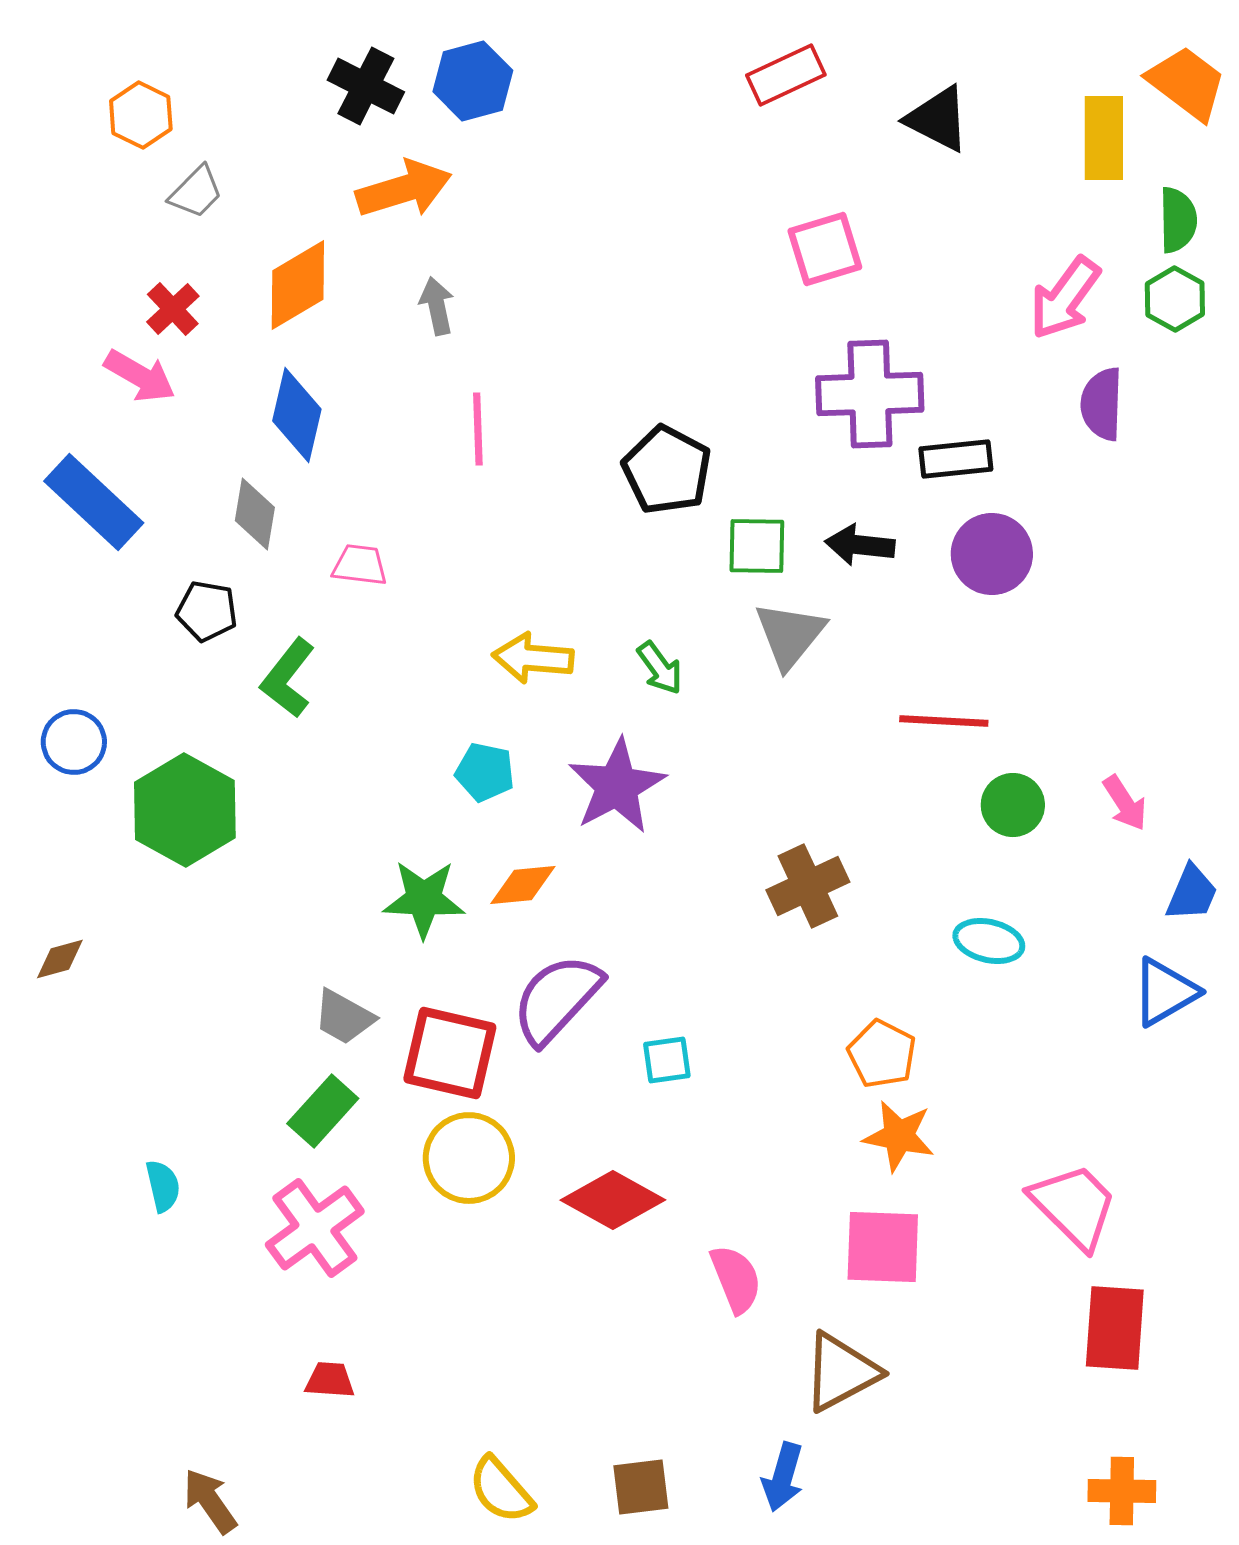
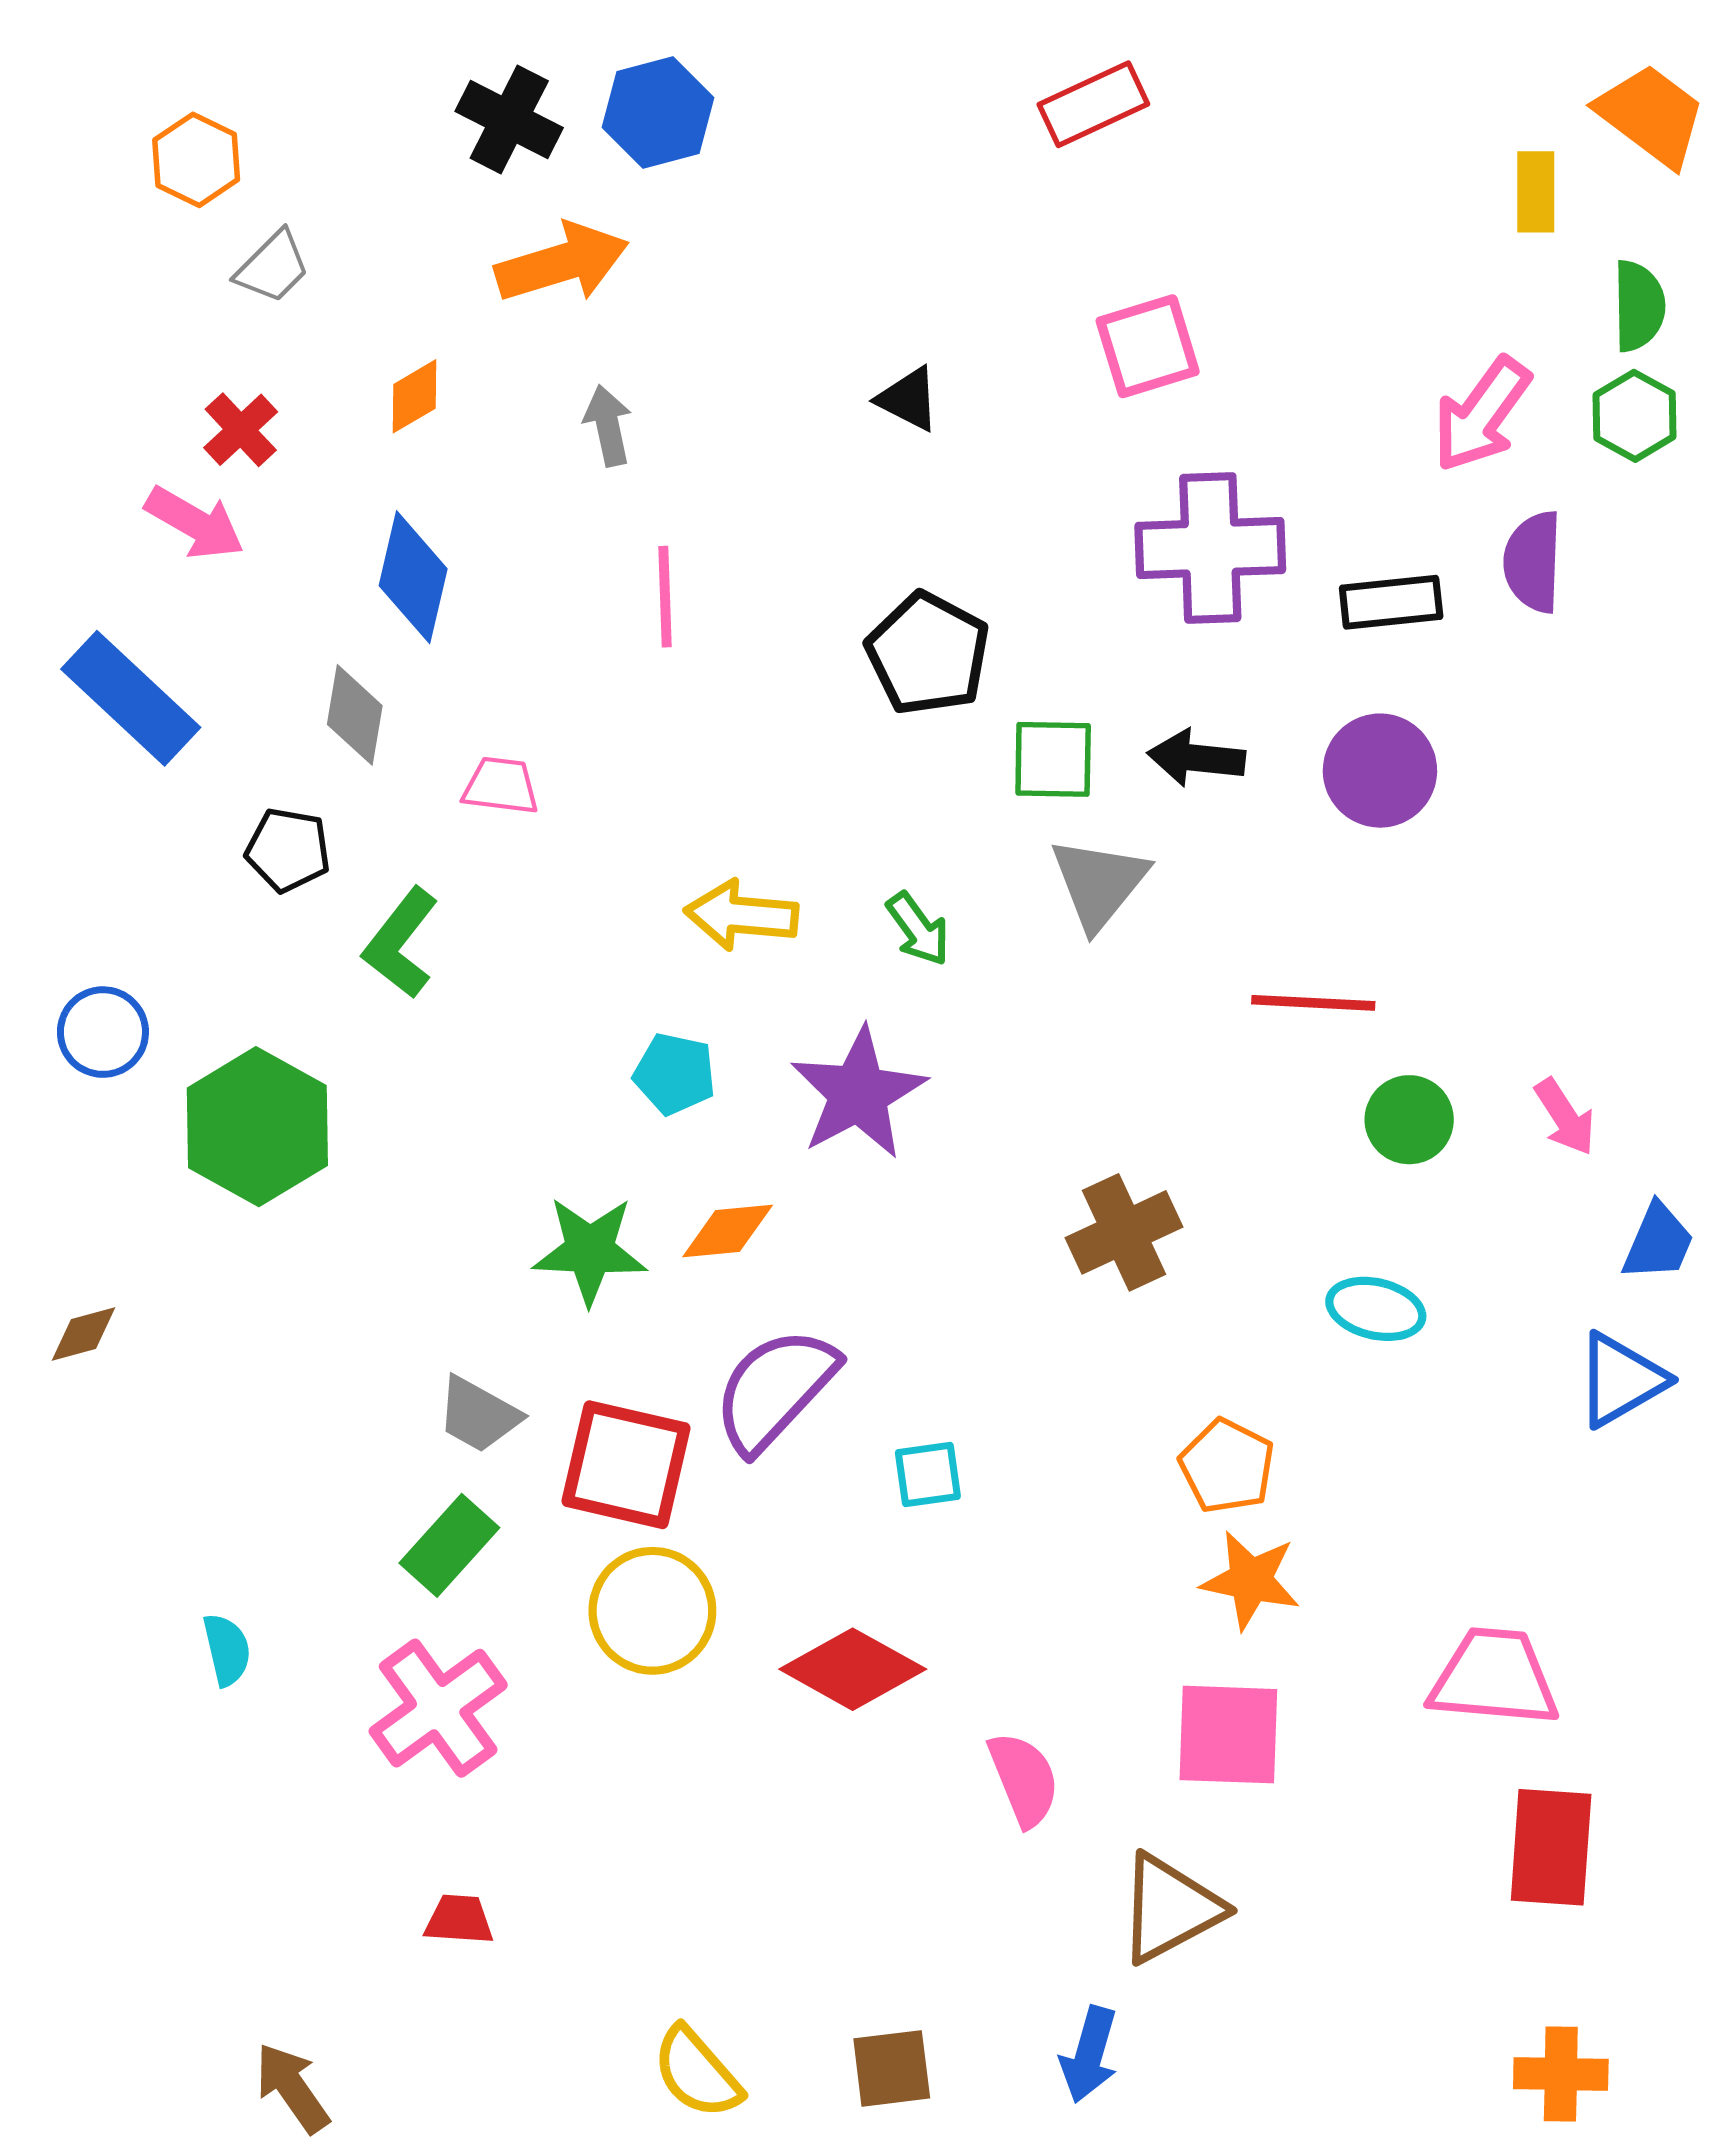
black triangle: (938, 119) -> (908, 399), moved, size x0.7
yellow rectangle: (1104, 138) -> (1536, 192), size x0.7
orange diamond: (298, 285) -> (415, 396), size x0.6
black rectangle: (956, 459) -> (1391, 602), moved
pink trapezoid: (1074, 1206) -> (1494, 1678), turned -40

